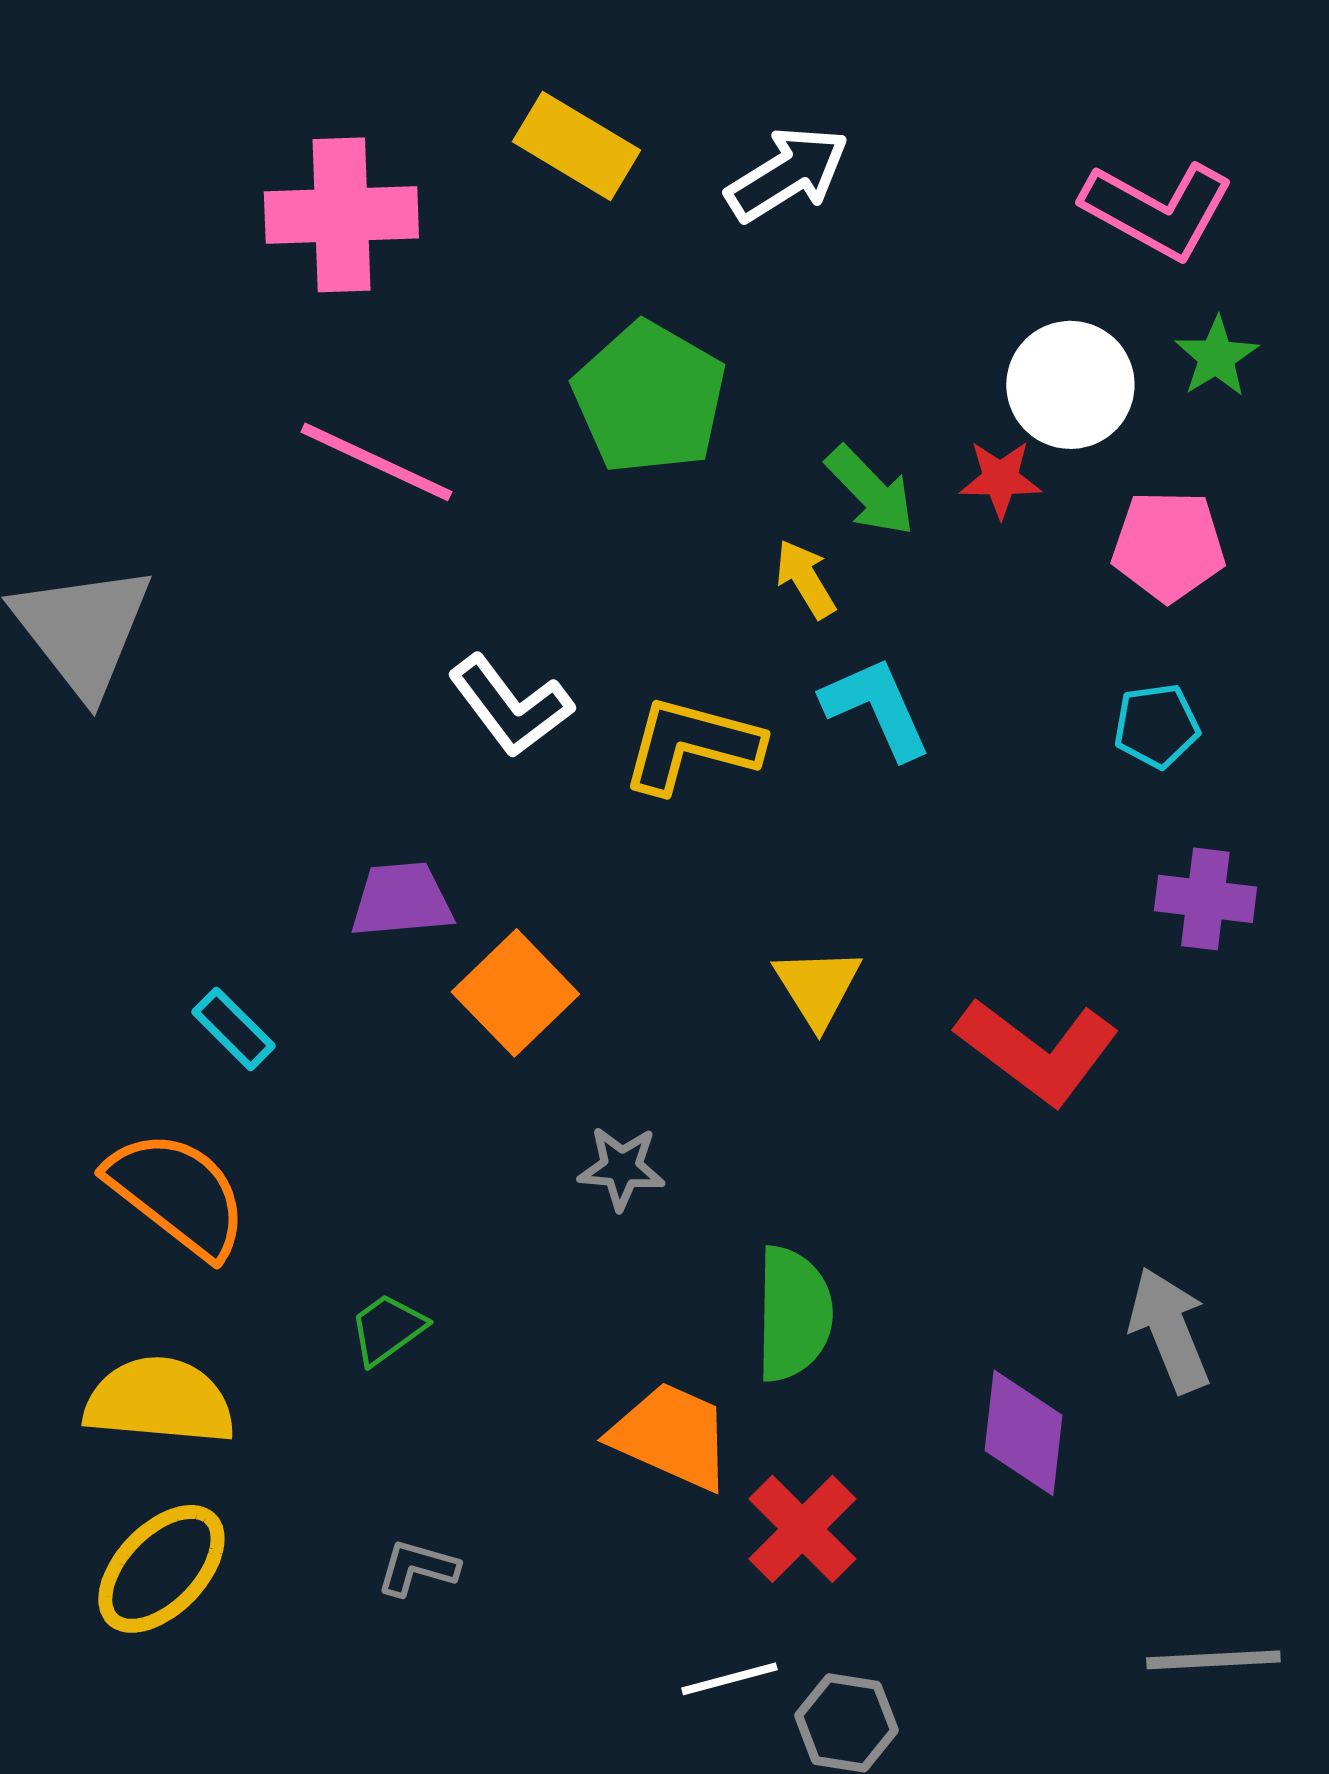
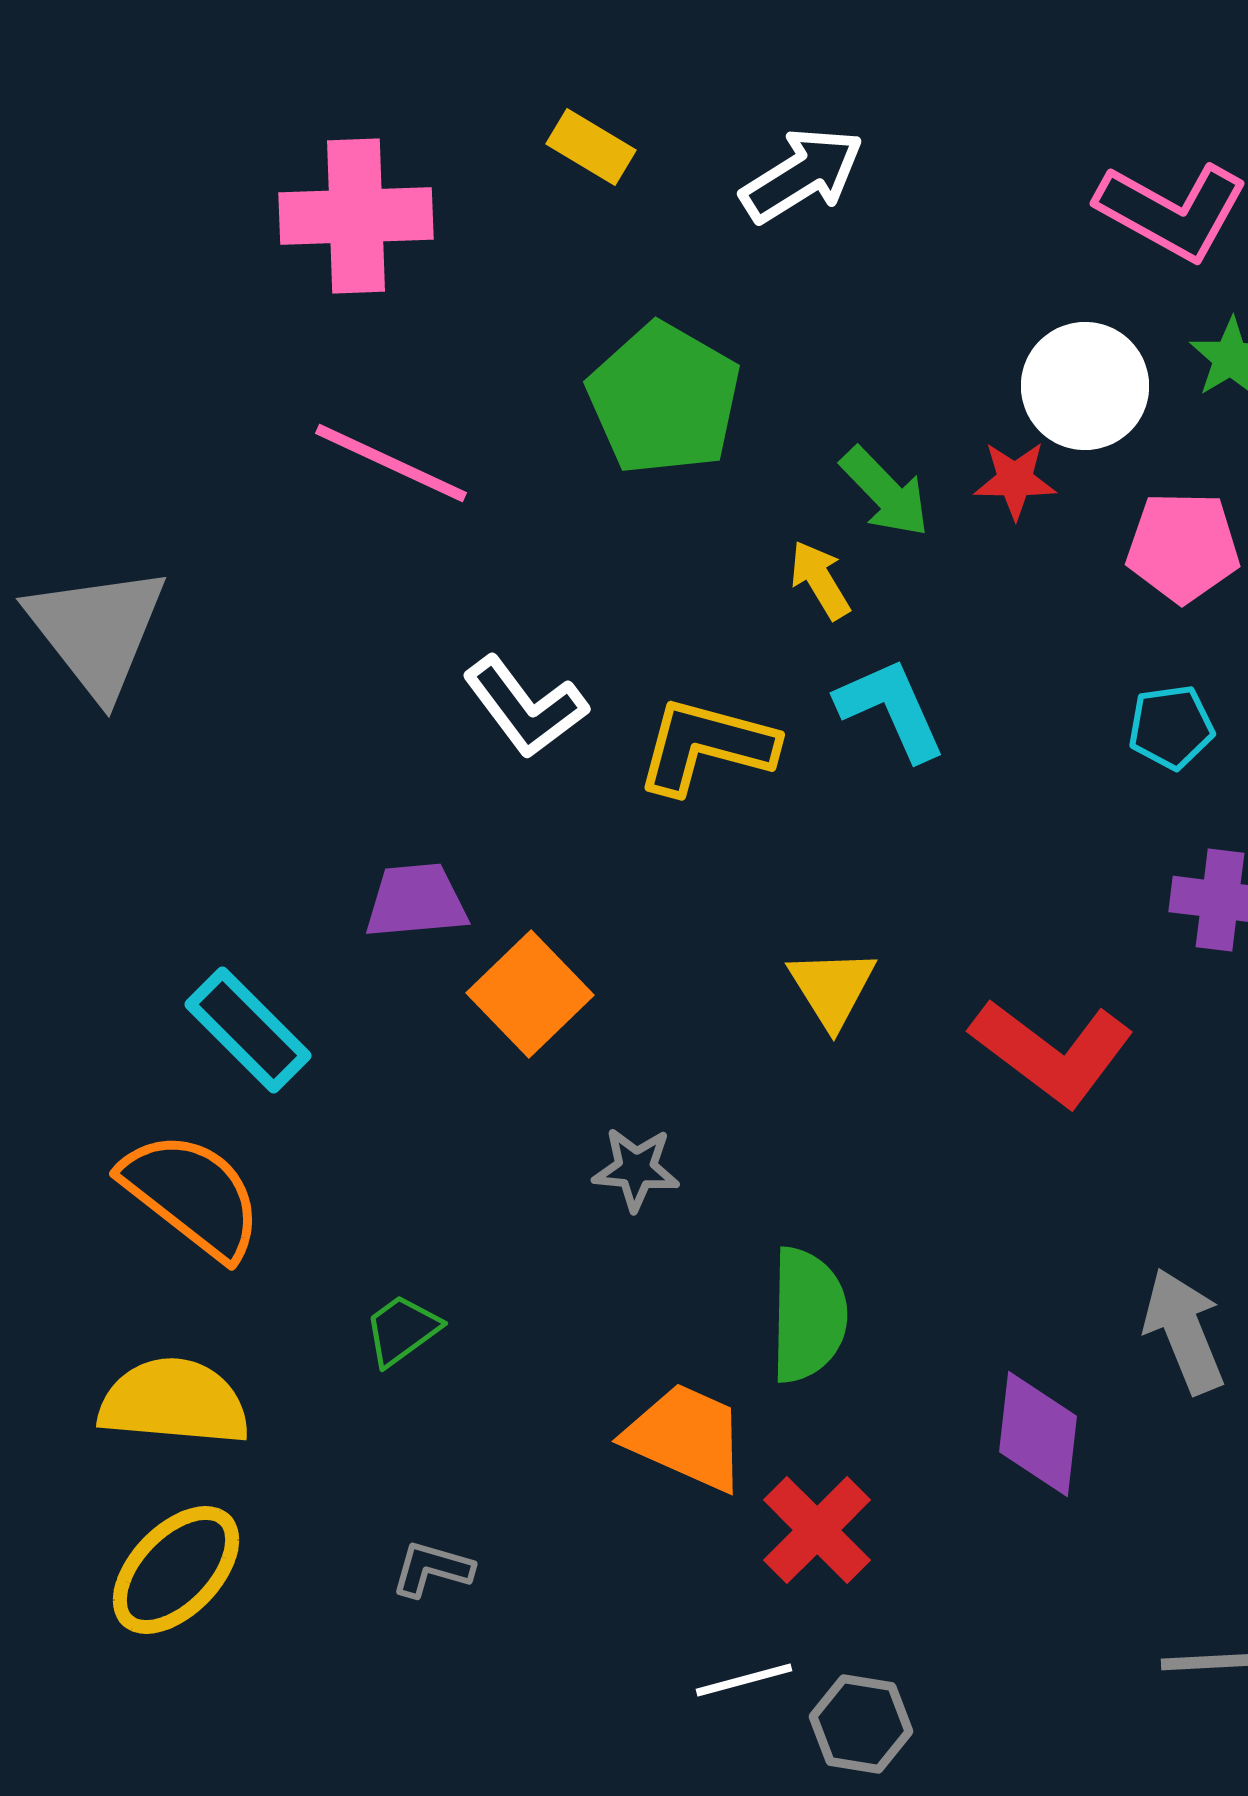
yellow rectangle: (576, 146) -> (591, 147), size x0.7
cyan rectangle: (233, 1029) -> (248, 1030), size x1.5

